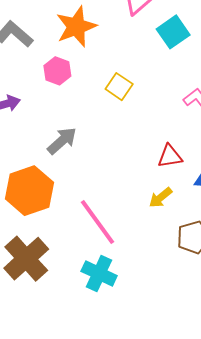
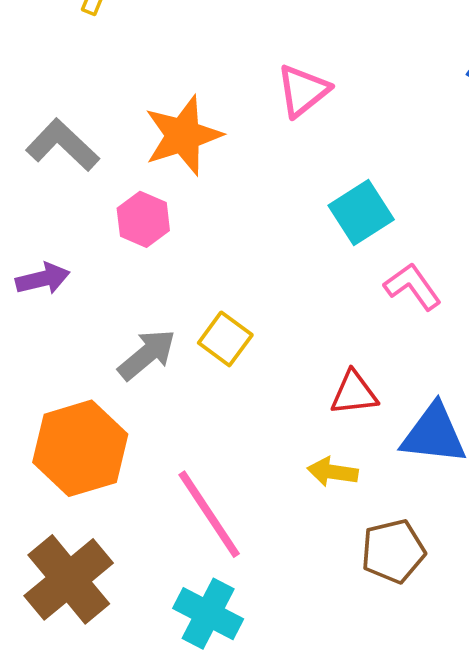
cyan square: (173, 32) -> (361, 213), moved
yellow square: (119, 87) -> (225, 339), moved
yellow arrow: (160, 198) -> (333, 472), turned 45

